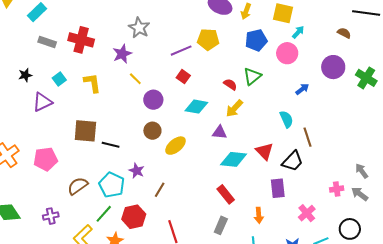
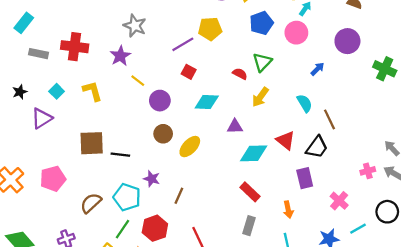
green cross: (366, 78) -> (385, 69), moved
yellow arrow: (234, 108) -> (260, 97), moved

